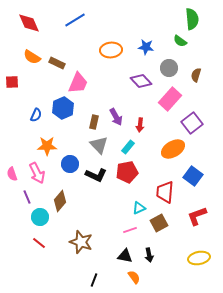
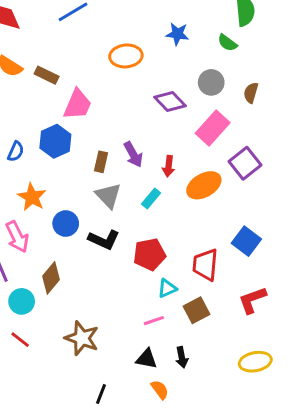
blue star: (146, 47) -> (177, 34), moved
orange star: (47, 146) -> (32, 197), turned 30
orange ellipse: (173, 149) -> (204, 185), moved
red pentagon: (127, 172) -> (149, 254), moved

